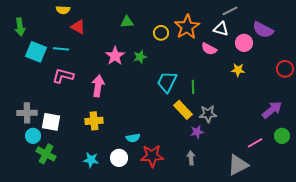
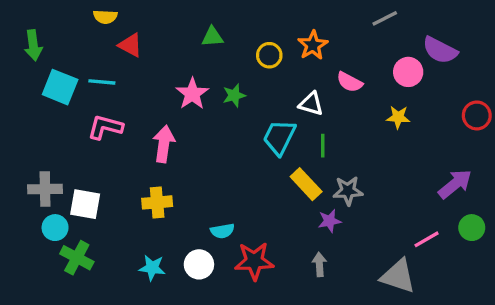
orange star: (187, 27) -> (313, 45), size x0.7
white triangle: (221, 29) -> (311, 104), moved
gray triangle: (238, 165) -> (398, 276), turned 45

